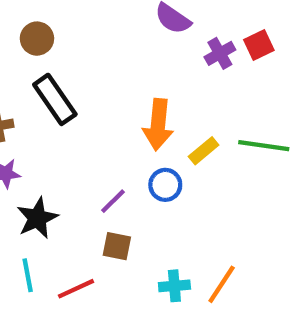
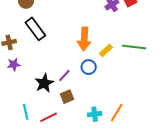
black star: (37, 218) -> (44, 83), moved
brown square: (117, 246) -> (67, 97), turned -32

